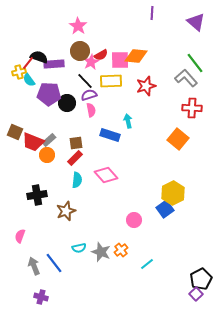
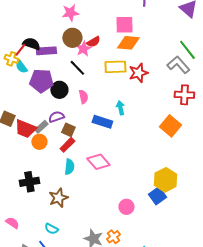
pink star: (78, 26) -> (70, 13), turned 30
pink square: (120, 60) -> (124, 25), moved
yellow cross: (19, 72) -> (11, 59), turned 32
yellow rectangle: (111, 81) -> (115, 67), moved
purple semicircle: (89, 95) -> (56, 117), moved
brown square: (76, 143) -> (68, 130), turned 32
pink semicircle: (20, 236) -> (12, 223), turned 104
cyan semicircle: (79, 248) -> (51, 229), moved, turned 40

